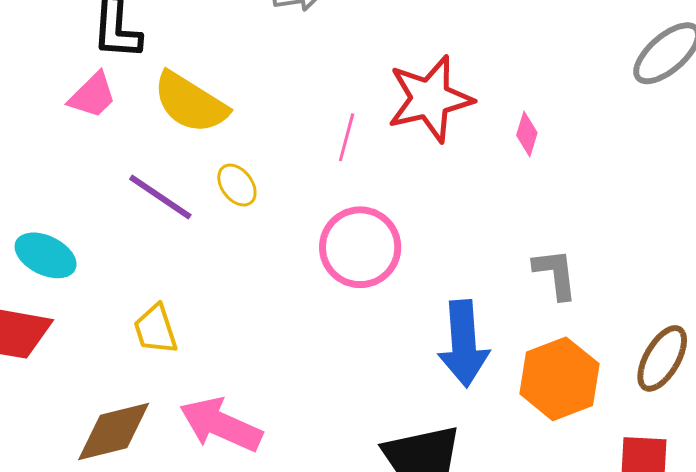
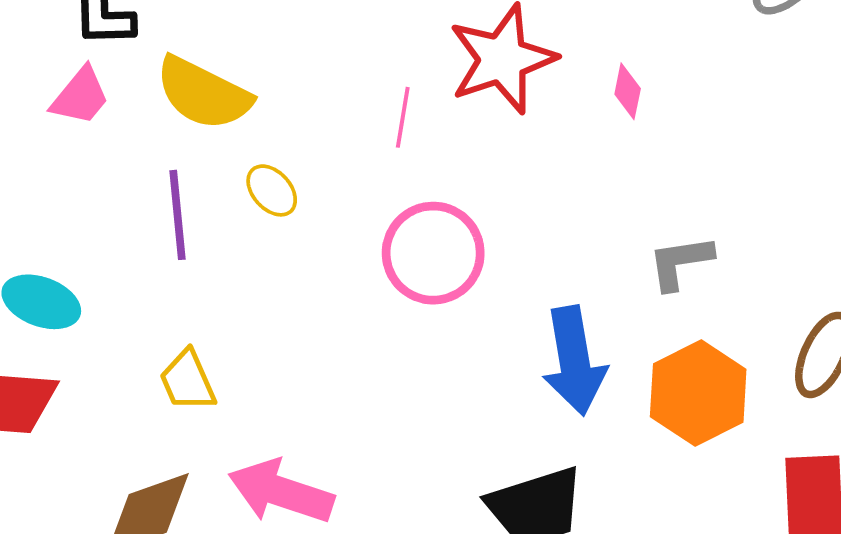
purple line: (160, 197) -> (177, 215), turned 56
gray L-shape: (555, 274) -> (680, 262), turned -86

